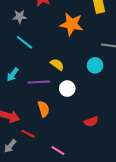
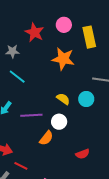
yellow semicircle: (57, 64) -> (63, 99), moved
orange semicircle: (44, 109) -> (46, 138), moved, turned 56

